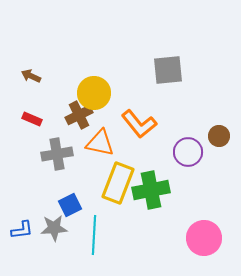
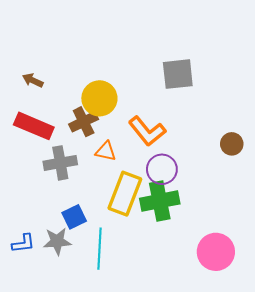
red rectangle: (32, 119) -> (34, 126), size x1.8
orange triangle: (100, 143) -> (106, 151), size x0.7
purple circle: (188, 152) -> (162, 169), moved

